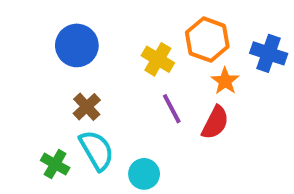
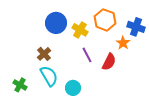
blue circle: (77, 45) -> (56, 23), moved
orange star: (225, 81) -> (123, 43), moved
green cross: (55, 164) -> (20, 85), moved

